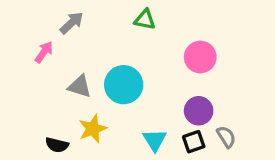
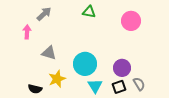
pink arrow: (44, 52) -> (27, 32), turned -32
pink circle: (200, 57) -> (131, 21), moved
cyan circle: (124, 85) -> (85, 64), moved

